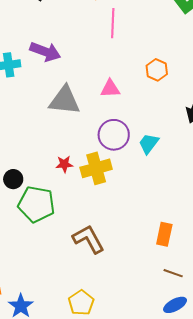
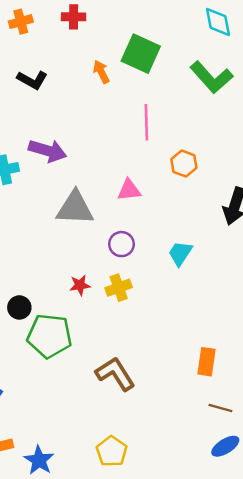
pink line: (113, 23) -> (146, 122), moved
purple circle: (114, 135) -> (121, 244), moved, size x0.7
yellow cross: (96, 168) -> (119, 288), size x0.7

